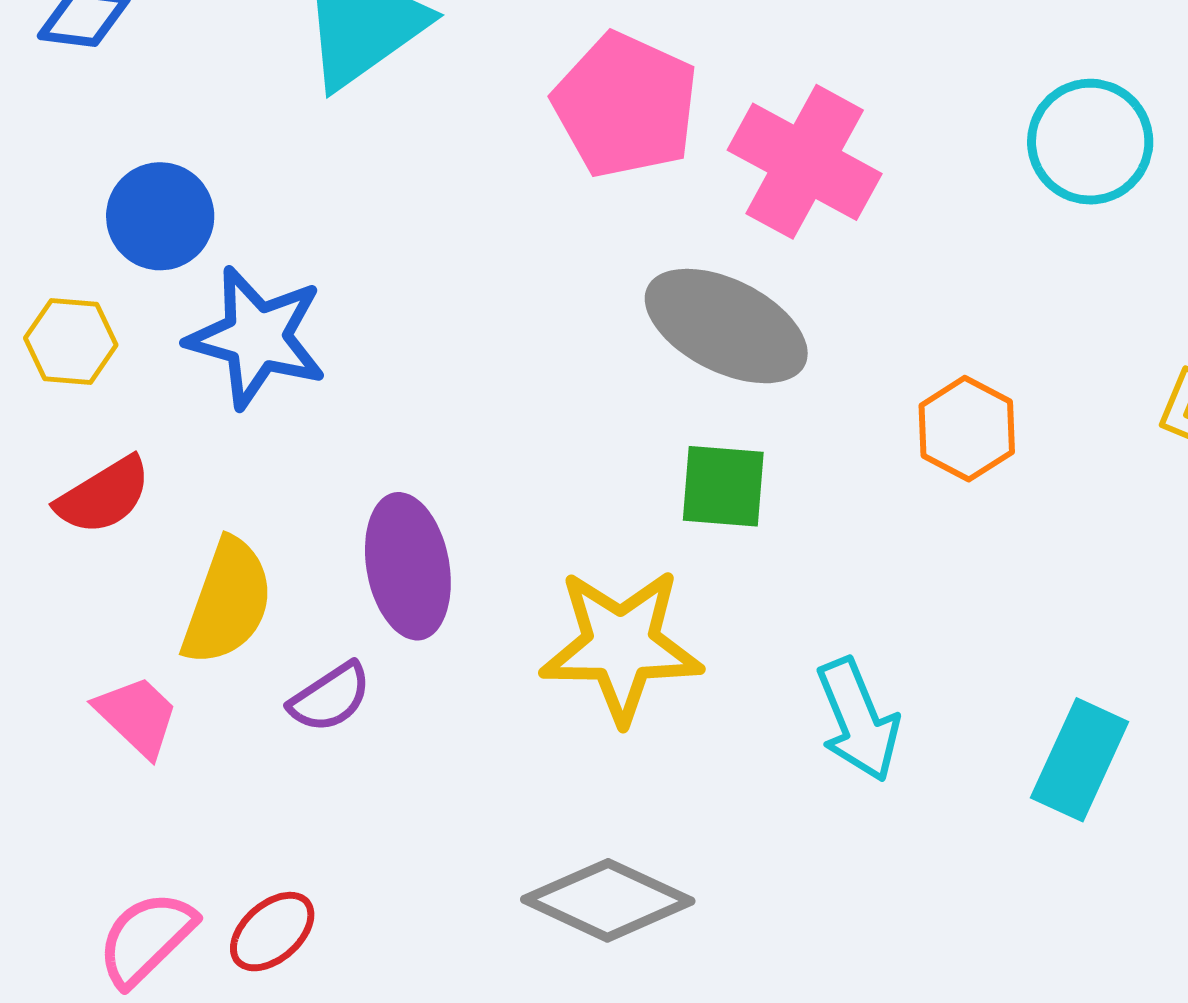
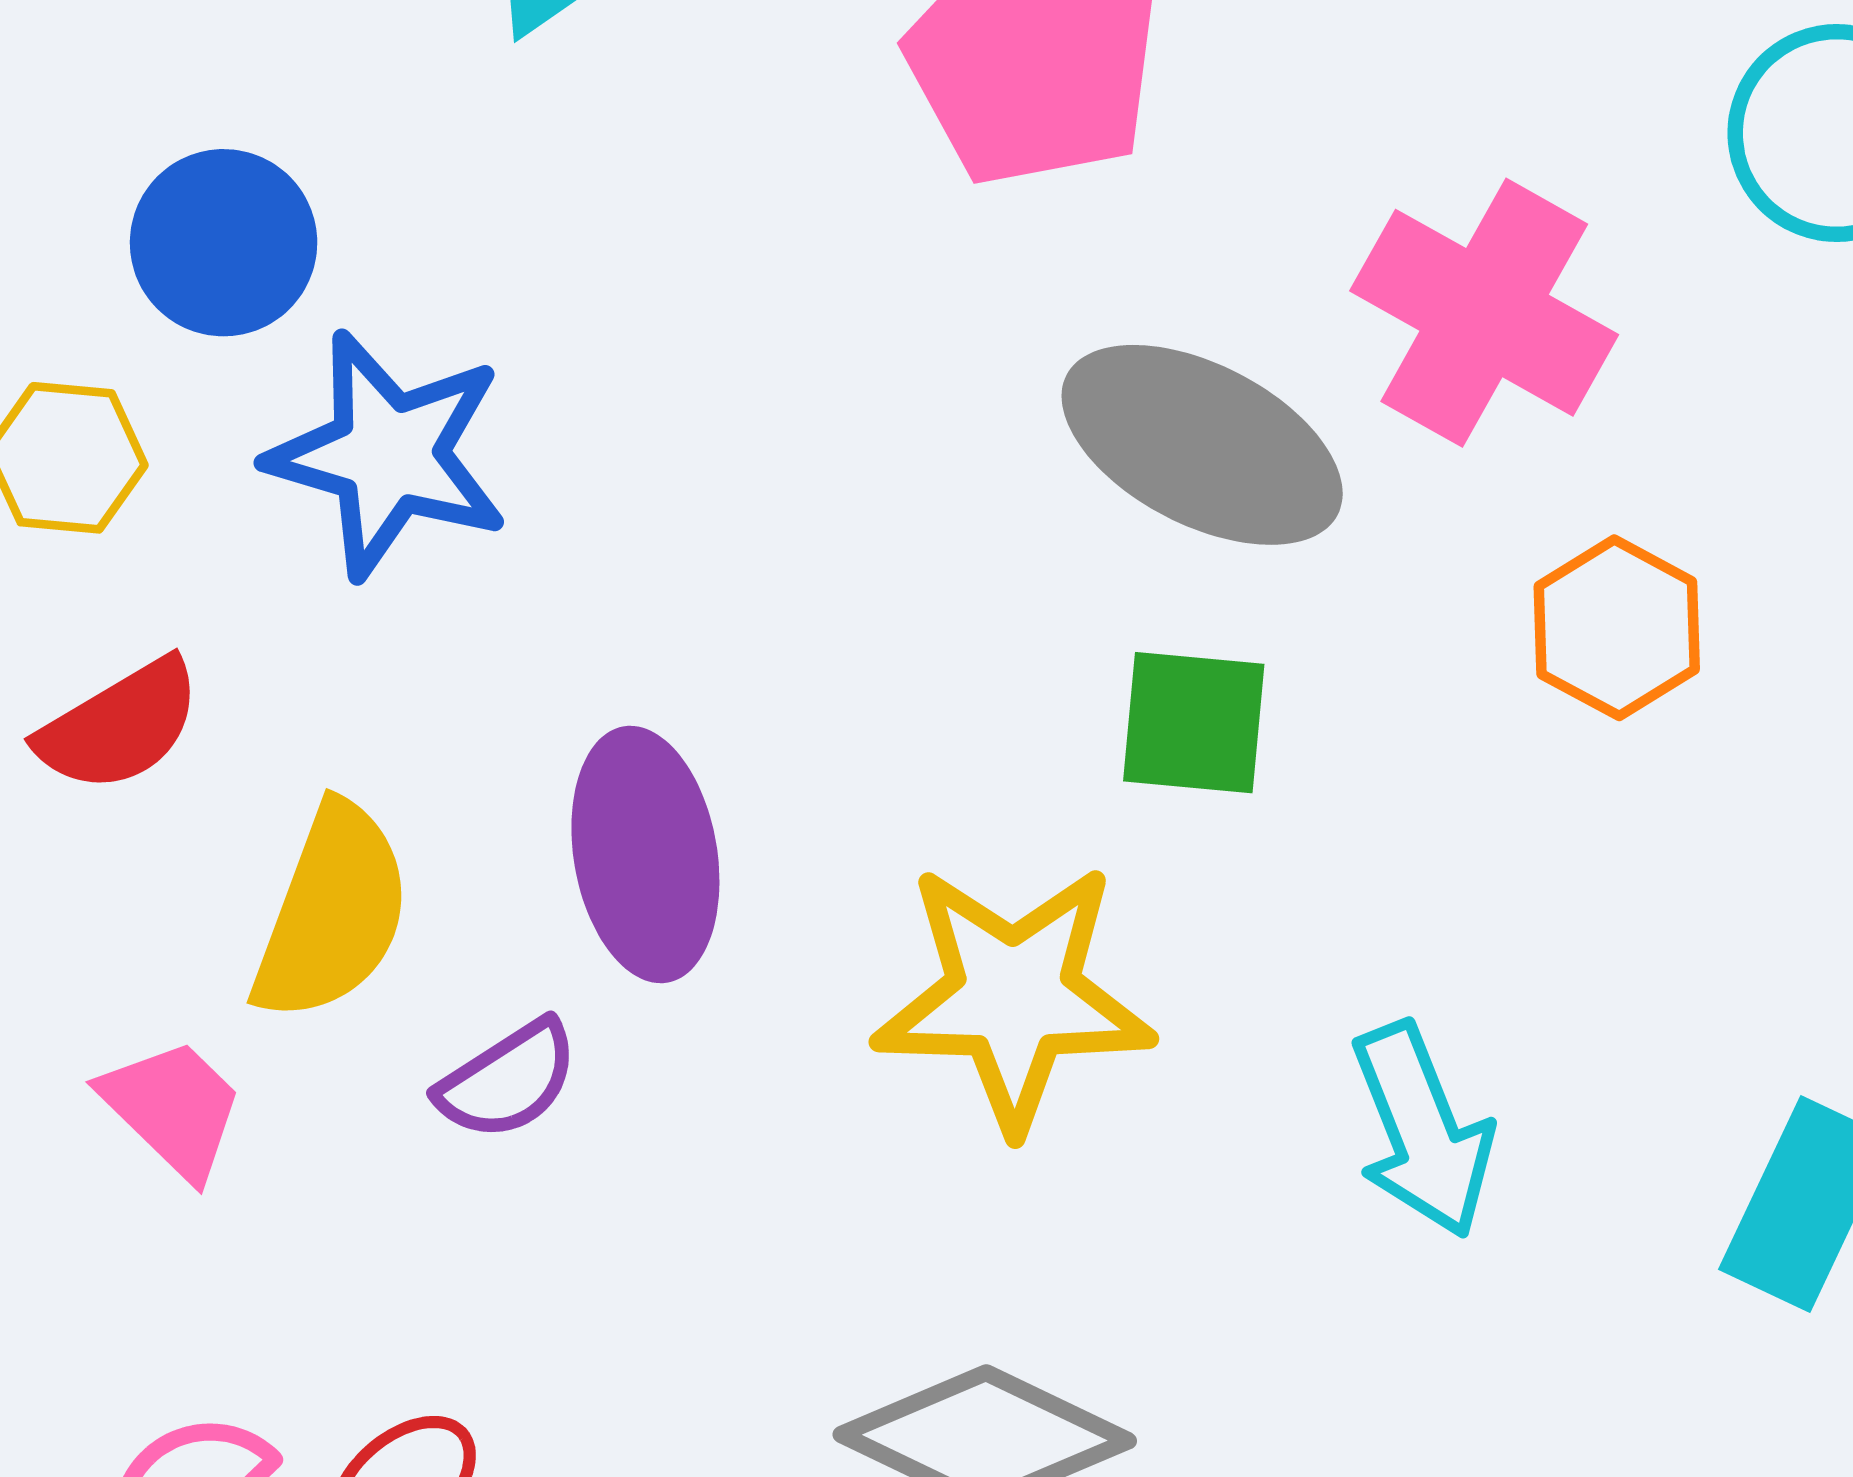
pink cross: (805, 162) -> (1484, 313), moved

